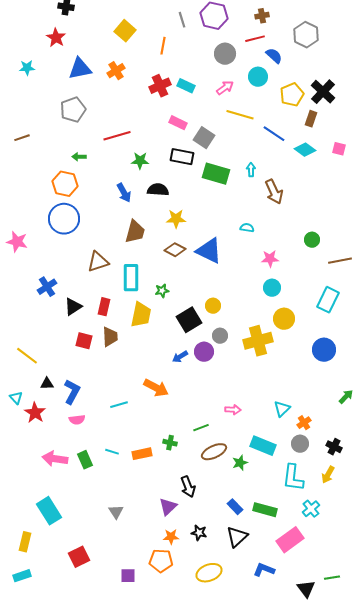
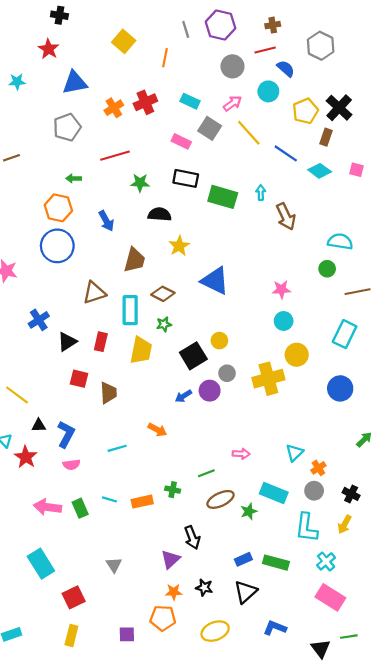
orange cross: (116, 71) -> (114, 108), moved
red cross: (160, 86) -> (145, 102), moved
yellow line: (240, 115) -> (249, 133), turned 32
gray square: (204, 138) -> (210, 128), moved
blue arrow: (124, 193) -> (106, 221), moved
yellow star: (176, 219) -> (179, 246), turned -30
cyan semicircle: (247, 228) -> (340, 242), moved, size x1.6
brown diamond: (175, 250) -> (163, 294), moved
brown trapezoid: (110, 337) -> (108, 393), moved
orange arrow: (156, 388) -> (157, 430), size x0.7
blue rectangle: (235, 507) -> (243, 559), turned -70
pink rectangle: (290, 540) -> (330, 597), moved, turned 68
yellow rectangle: (25, 542) -> (71, 635), moved
red square: (79, 557) -> (74, 597), moved

